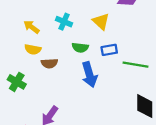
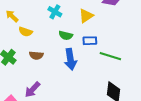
yellow triangle: (101, 21) -> (86, 16), turned 35
yellow arrow: (31, 27) -> (12, 16), moved
brown semicircle: (49, 63) -> (36, 55), moved

